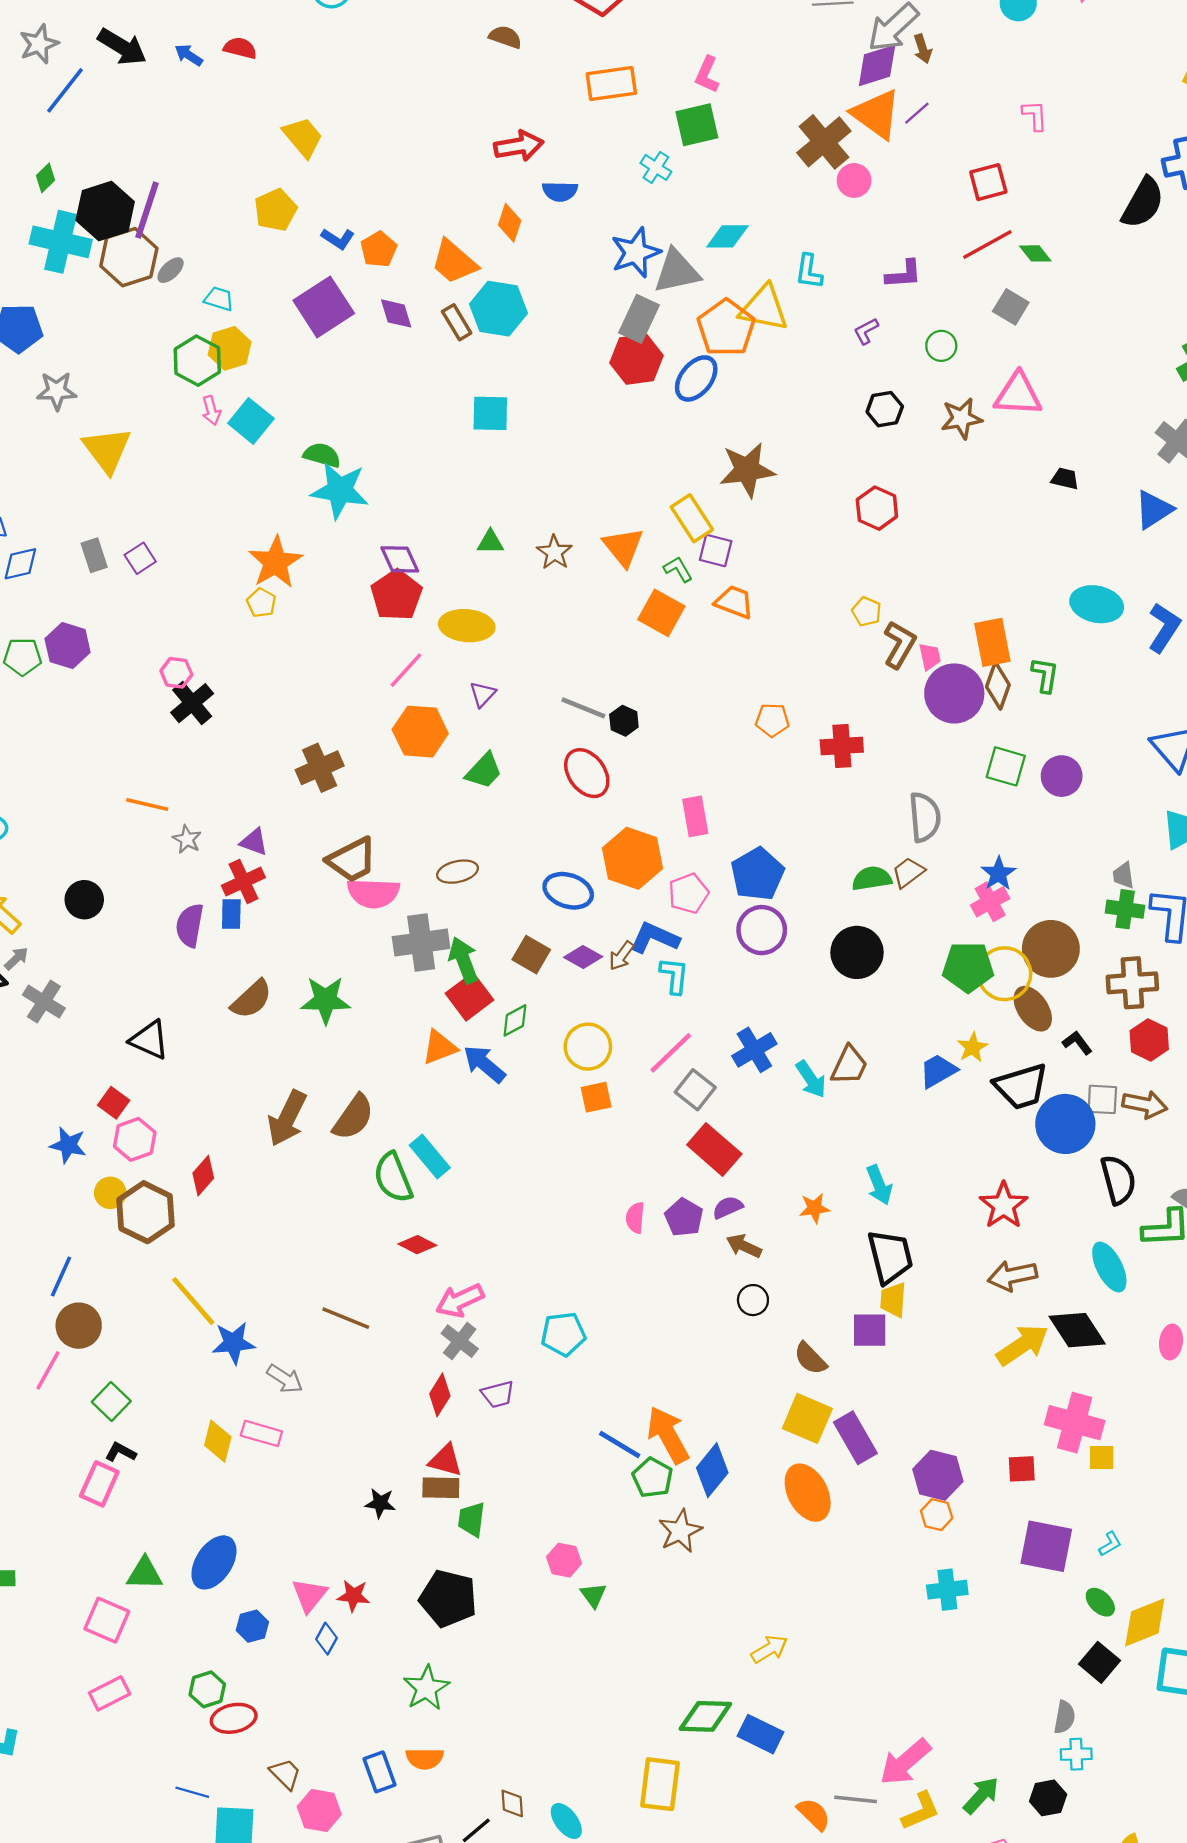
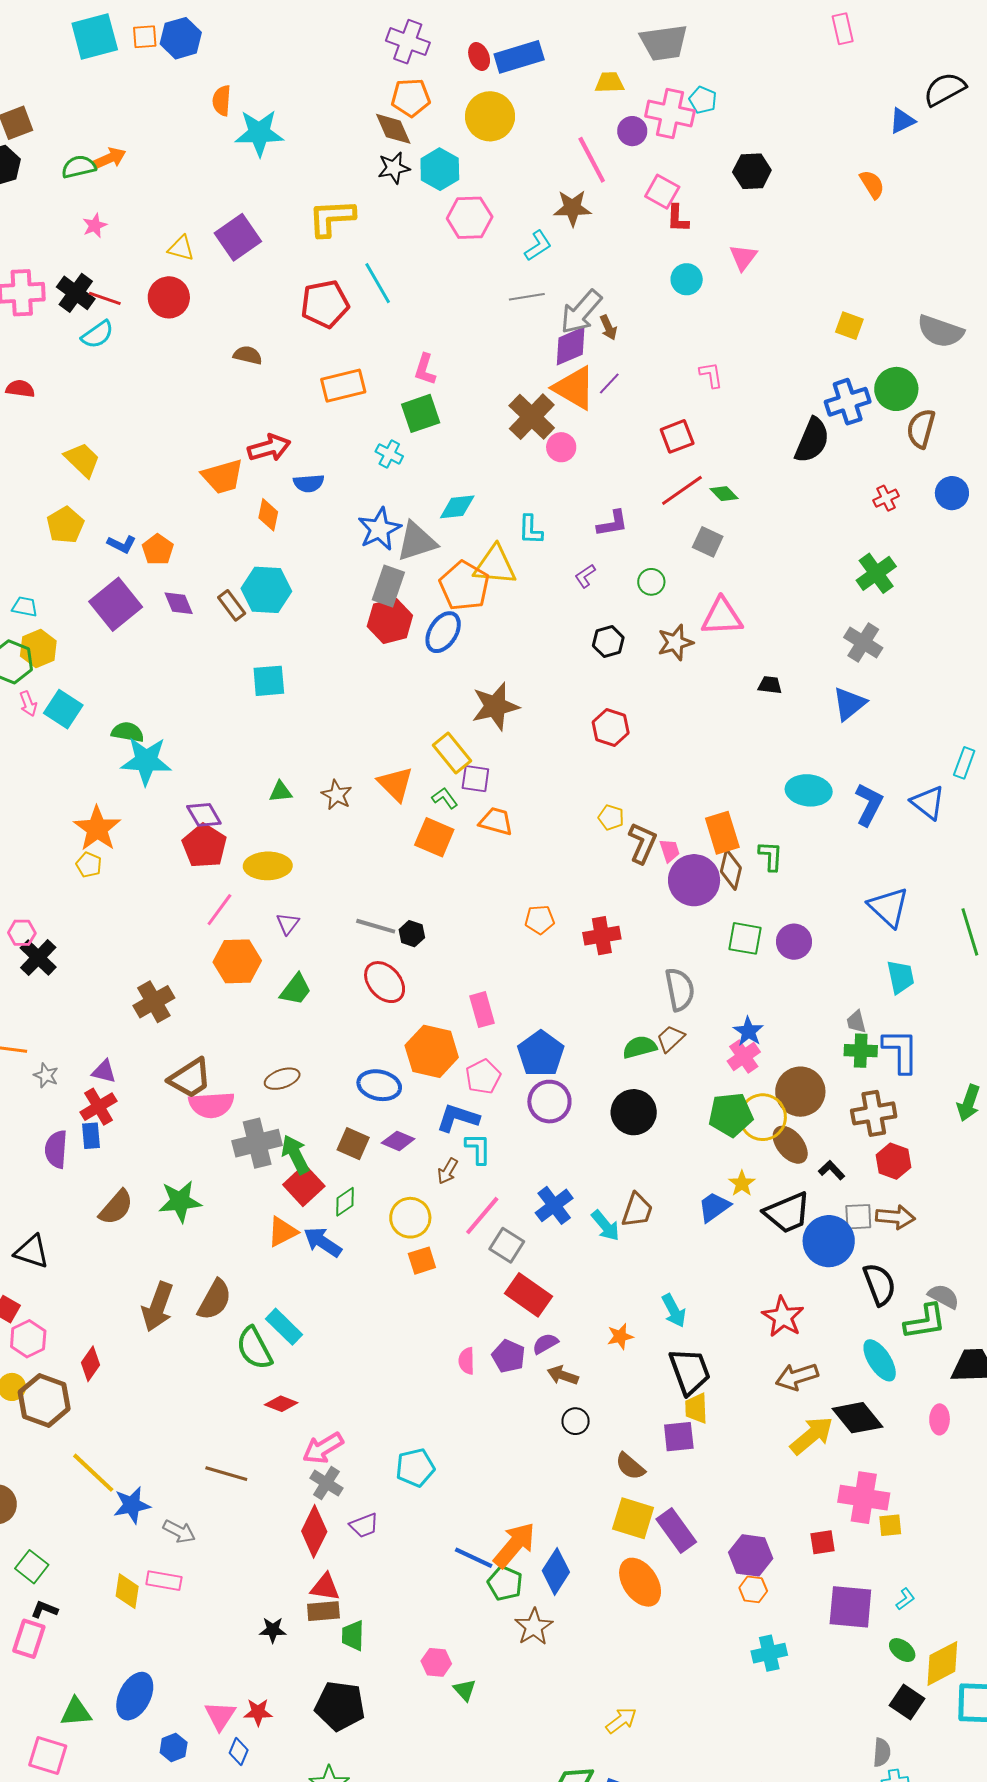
orange trapezoid: (454, 262) -> (223, 477), moved, turned -51
brown arrow: (621, 956) -> (448, 1171), moved
red diamond: (440, 1395) -> (314, 1531), size x1.4
orange arrow: (668, 1435) -> (514, 1545), turned 75

